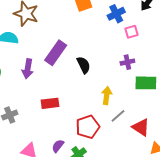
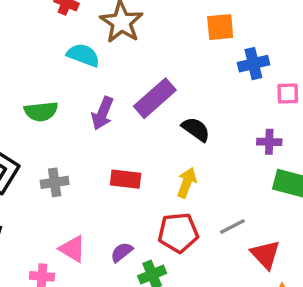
blue cross: (116, 14) -> (253, 64), moved
black semicircle: (84, 65) -> (196, 129), turned -42
yellow arrow: (107, 96) -> (187, 183), moved

